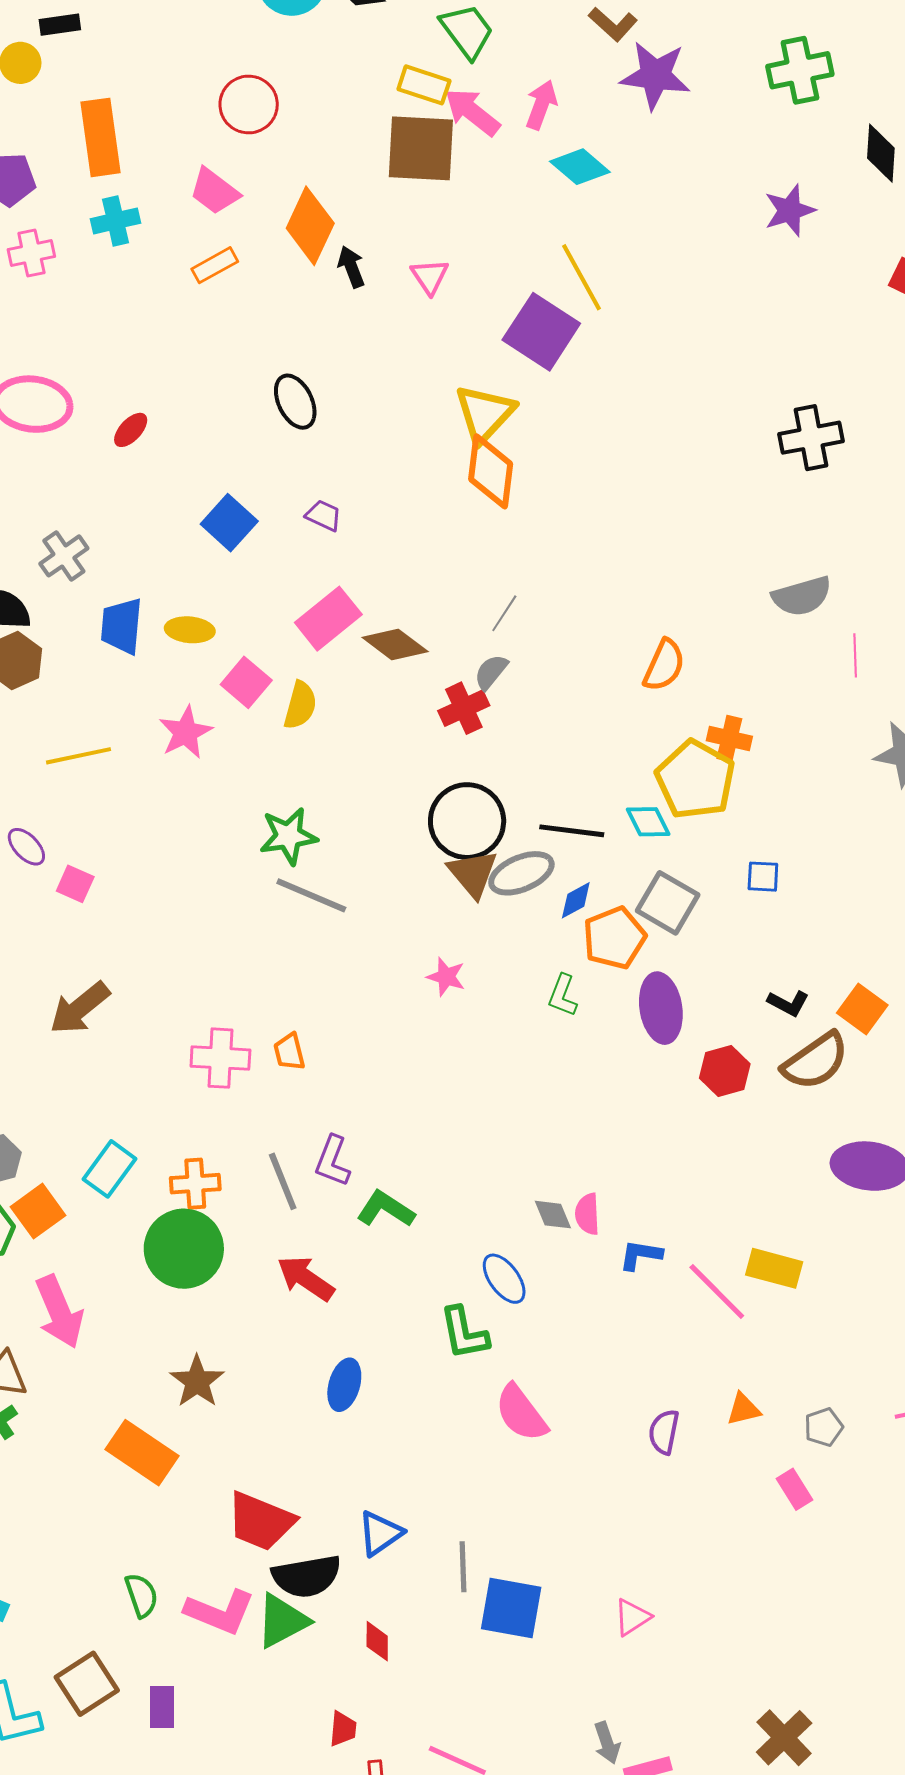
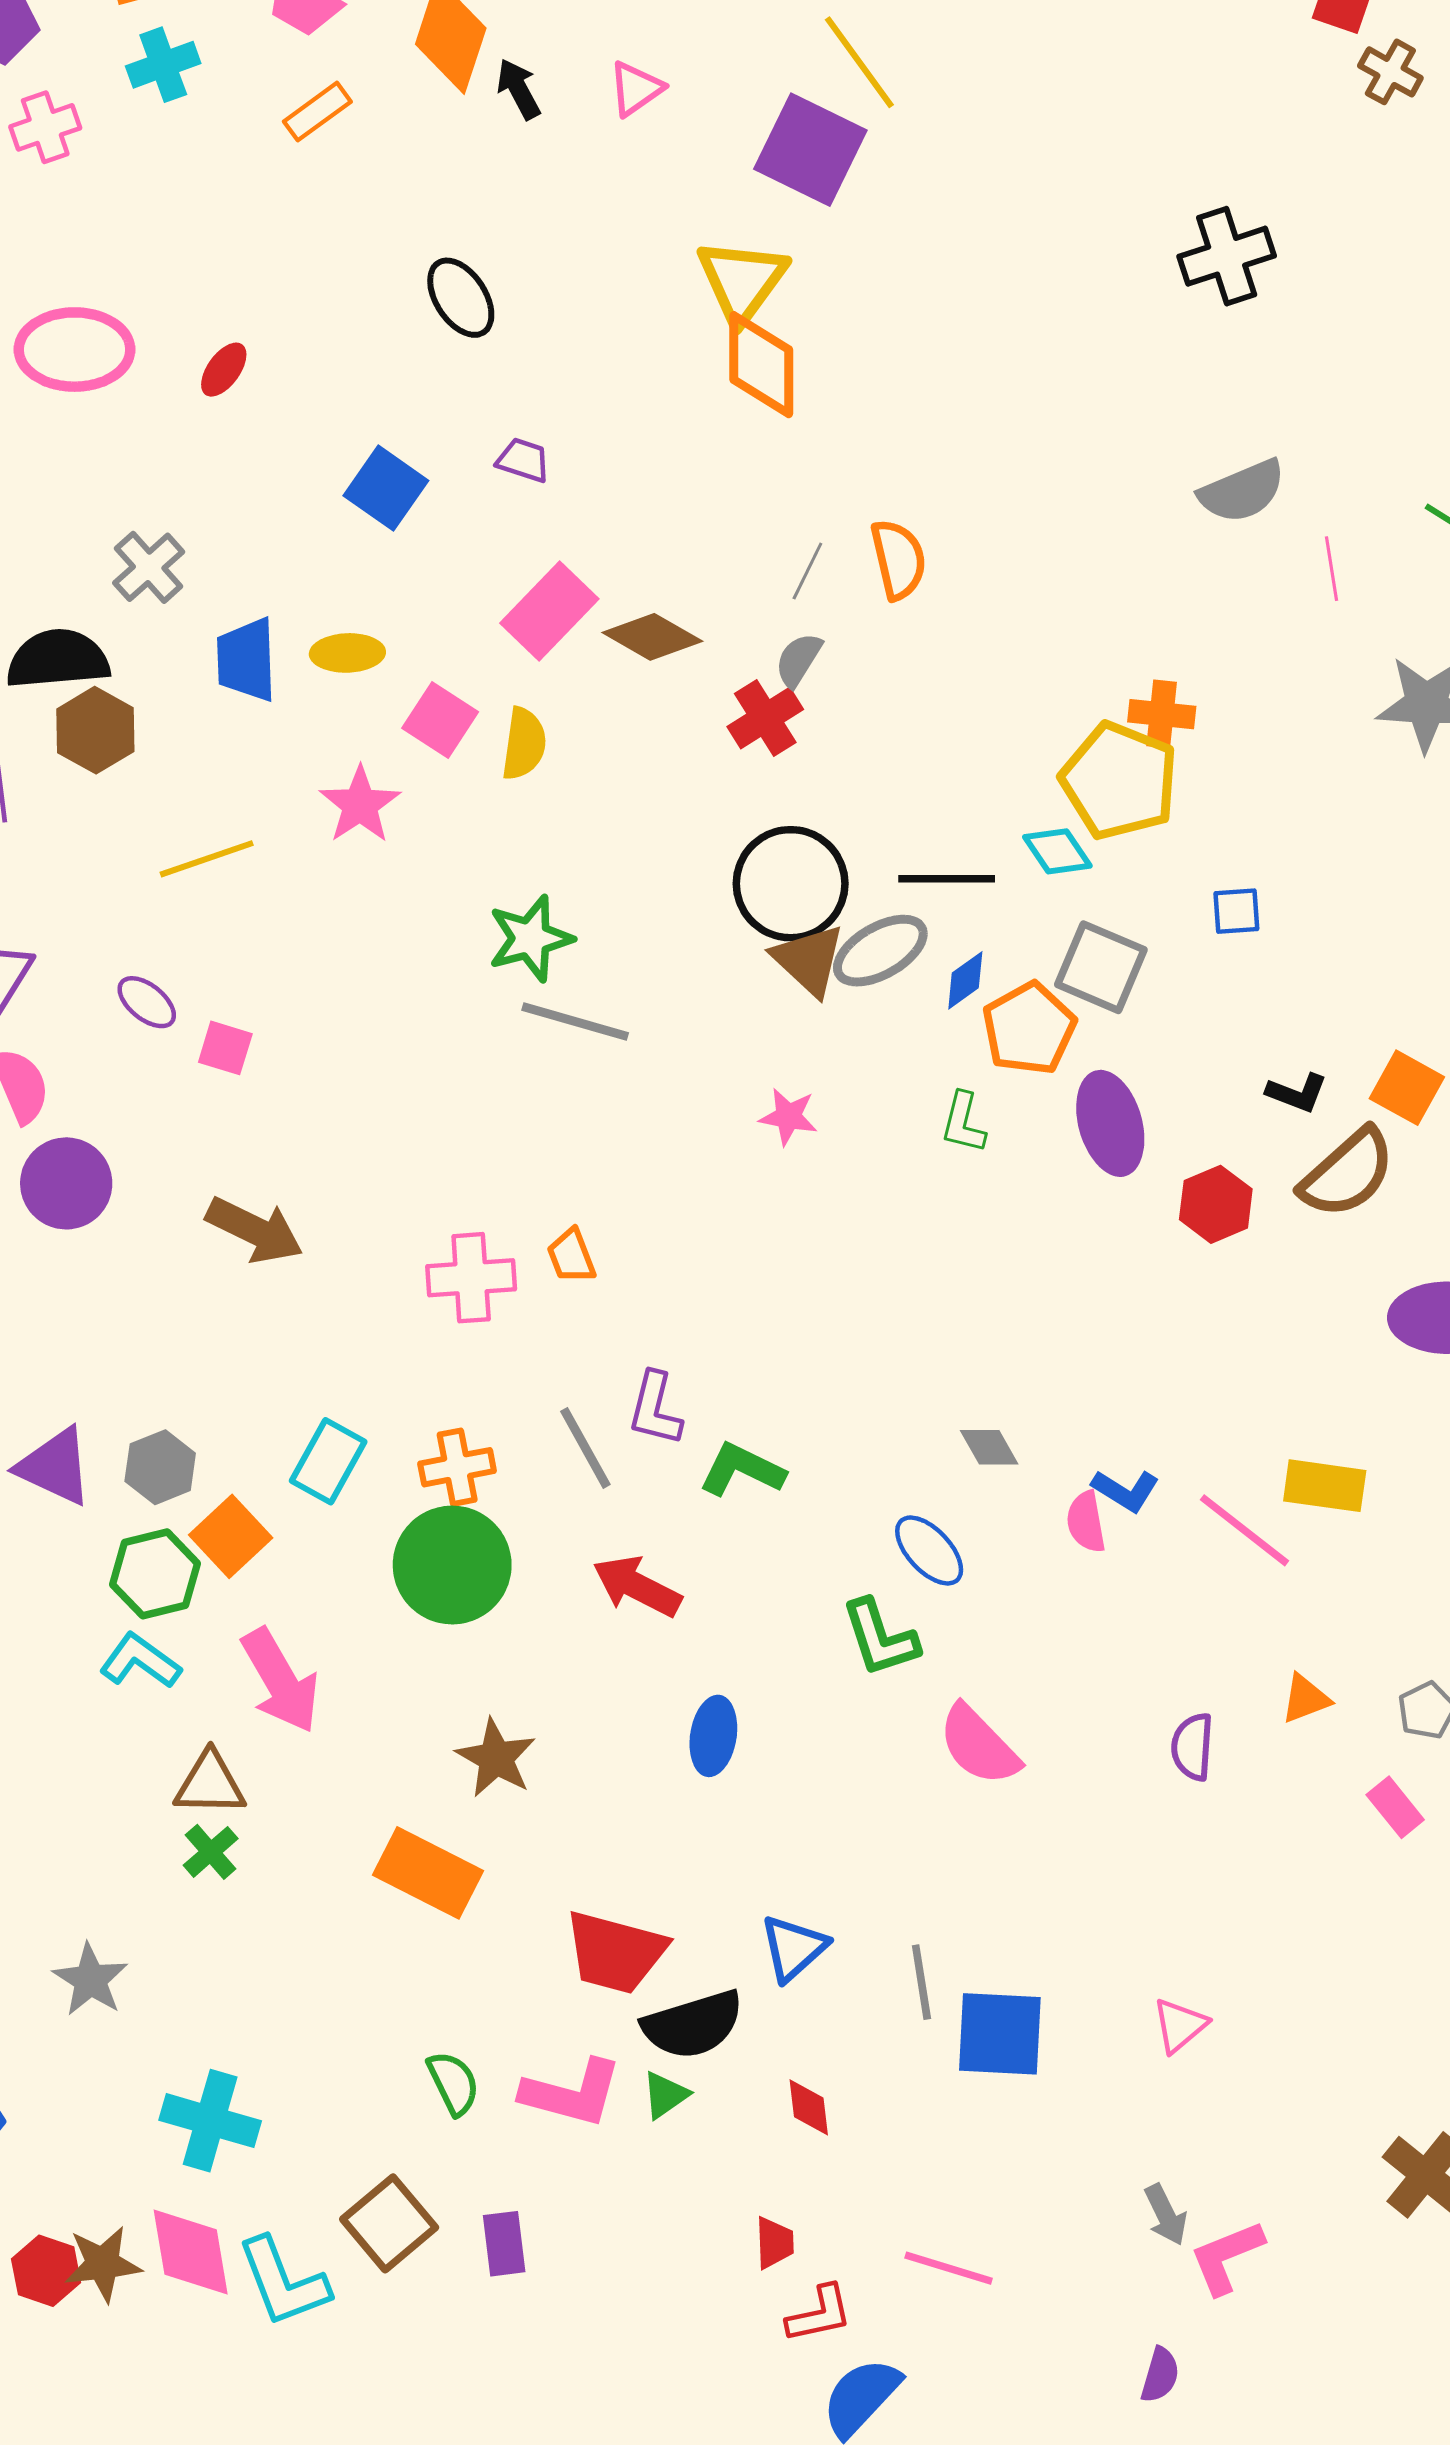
pink triangle: (430, 276) -> (636, 89), turned 36
orange semicircle: (664, 665) -> (898, 559), moved, turned -30
brown arrow: (80, 1008) -> (255, 1230), turned -108
pink semicircle: (587, 1214) -> (1086, 1522), moved
blue L-shape: (641, 1255) -> (1126, 1491), turned -150
green triangle: (282, 1621) -> (665, 2095), size x0.6

